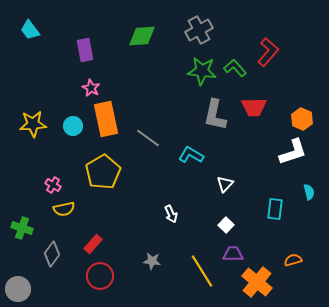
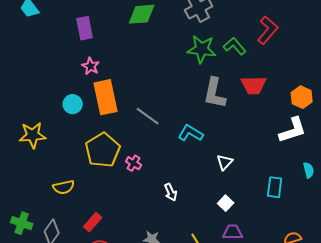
yellow star: (33, 124) -> (33, 135), moved
pink cross: (53, 185) -> (134, 163), moved
green cross: (22, 228) -> (22, 223), moved

